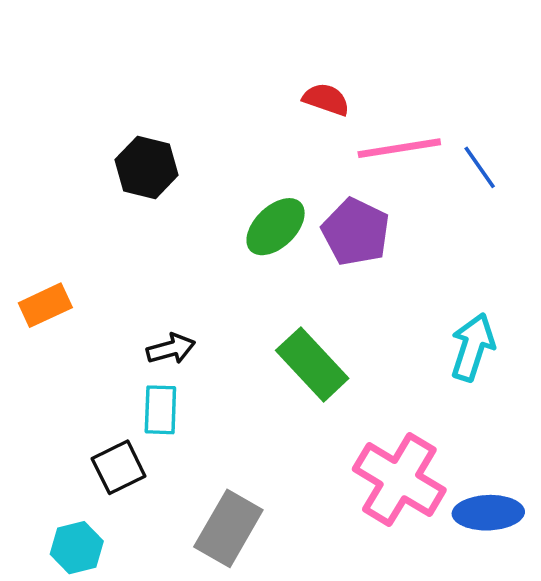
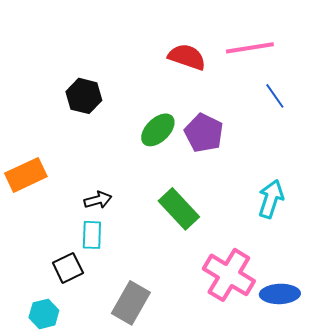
red semicircle: (326, 99) -> (187, 57), size x1.4
pink line: (399, 148) -> (250, 48), moved
orange rectangle: (45, 305) -> (26, 175), size x1.4

